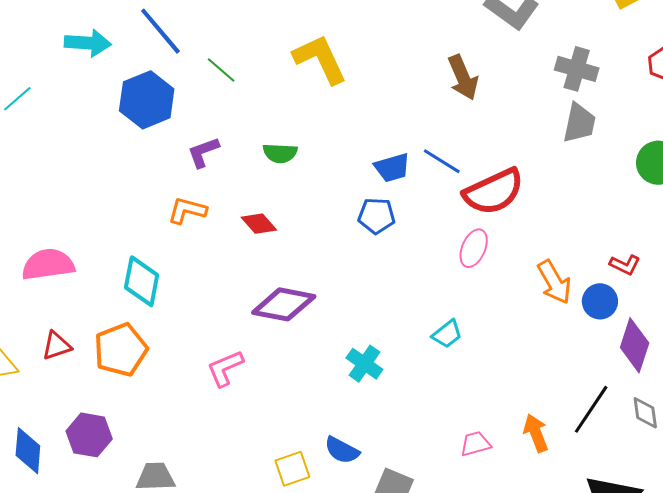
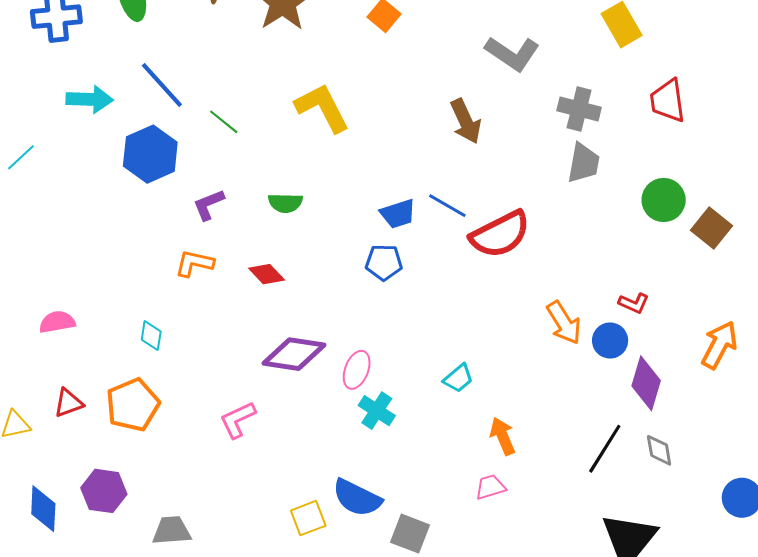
pink ellipse: (474, 248) -> (357, 370), moved
pink semicircle: (48, 265) -> (57, 322), size x0.7
cyan diamond: (142, 281) -> (151, 336), size x0.6
orange arrow: (536, 433) -> (503, 436), moved
blue semicircle: (342, 450) -> (357, 498), size x1.4

